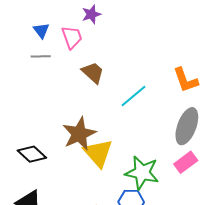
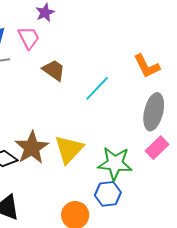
brown star: (79, 134) -> (32, 148), moved
yellow triangle: (98, 153) -> (69, 149), turned 32

